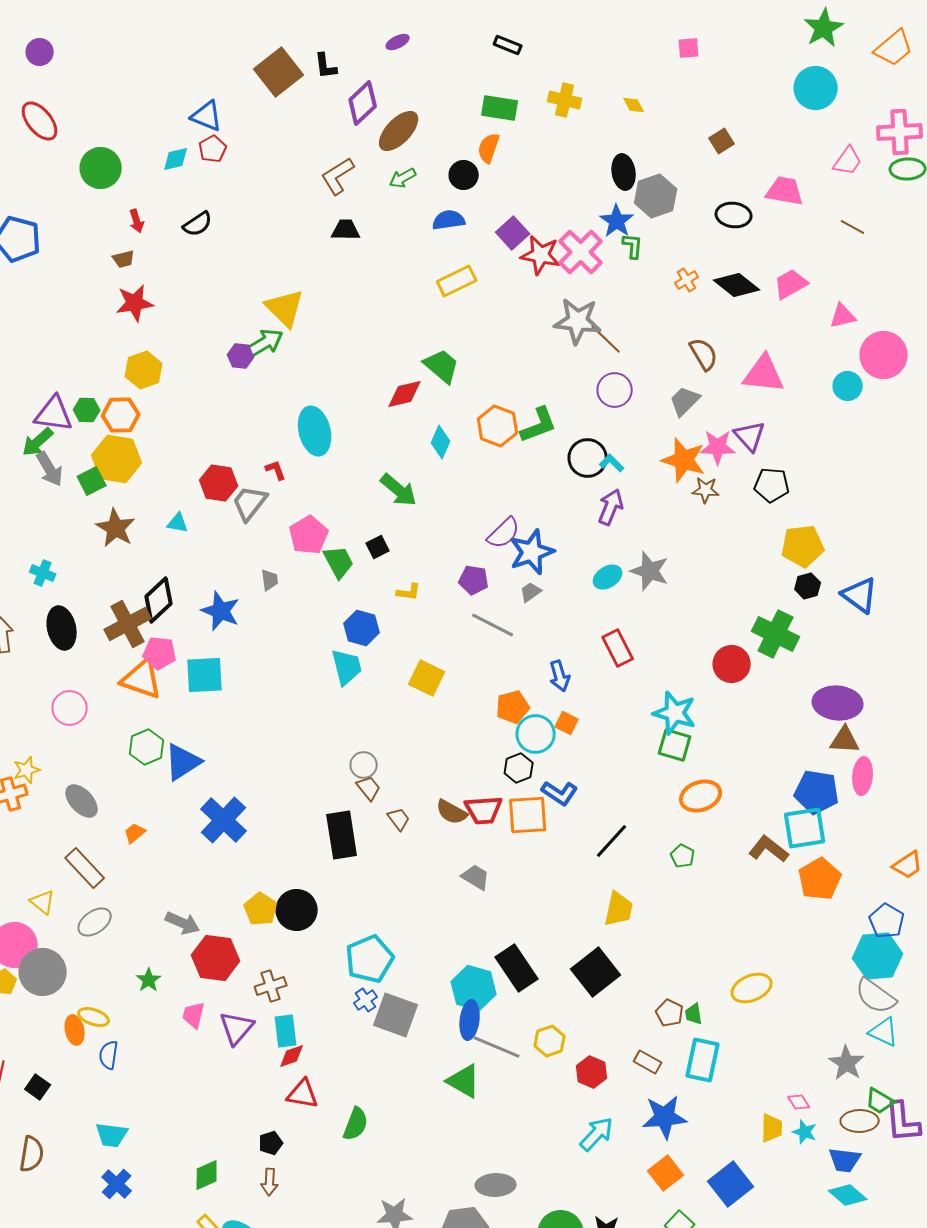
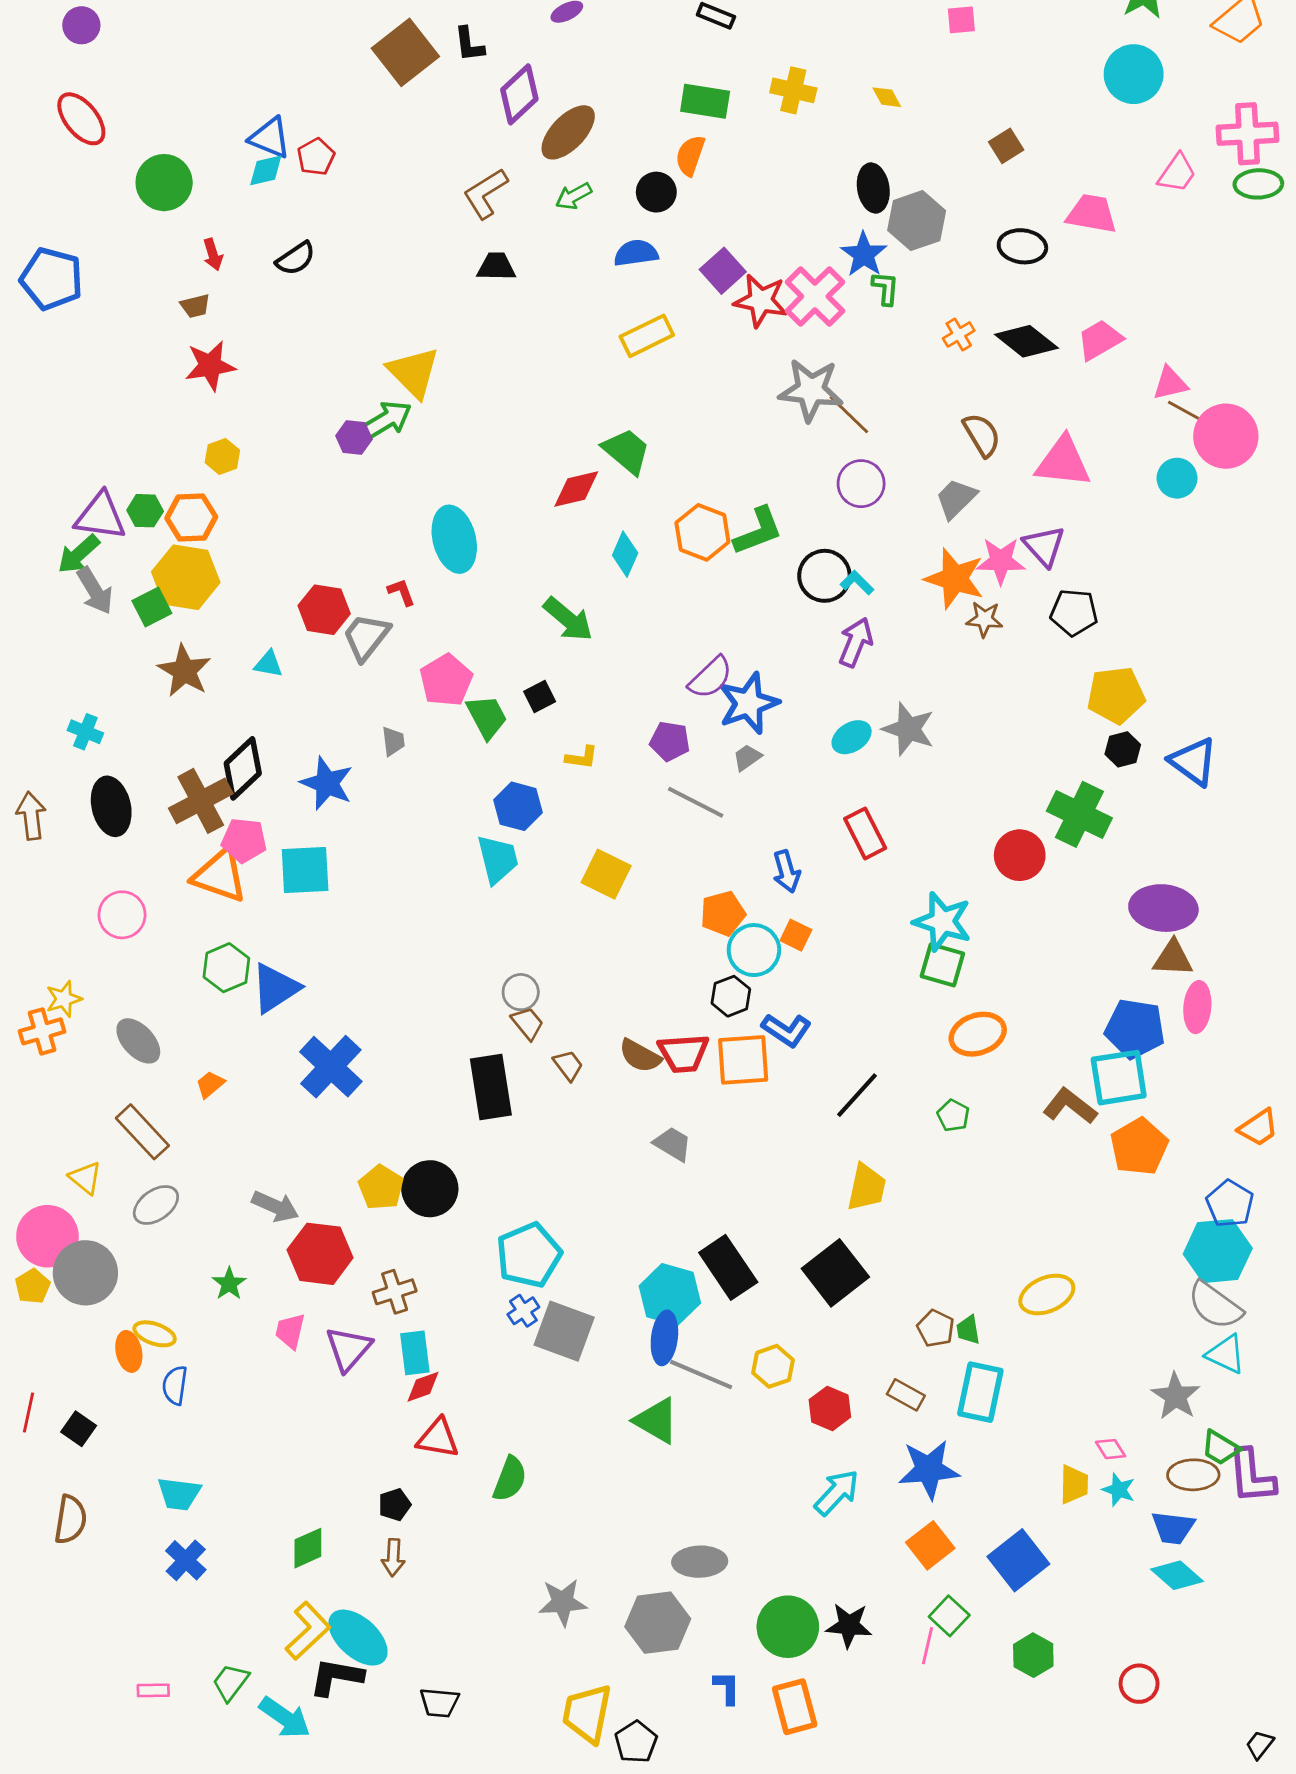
blue triangle: (207, 116) -> (270, 138), moved
brown line: (853, 227) -> (1184, 410), moved
yellow hexagon: (144, 370) -> (222, 456), size x0.7

